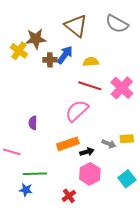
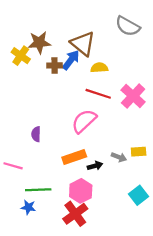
brown triangle: (76, 26) -> (83, 44), moved
pink hexagon: (90, 174) -> (81, 191), moved
red cross: (69, 196) -> (75, 214), size x1.6

